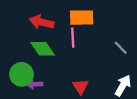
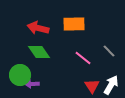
pink line: (73, 38) -> (83, 58), moved, turned -48
red triangle: (81, 87) -> (92, 86), moved

